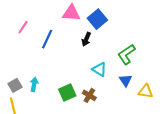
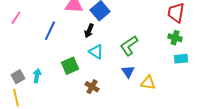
pink line: (23, 27) -> (16, 18), moved
cyan triangle: (99, 69) -> (96, 52), moved
green square: (67, 92) -> (70, 66), moved

